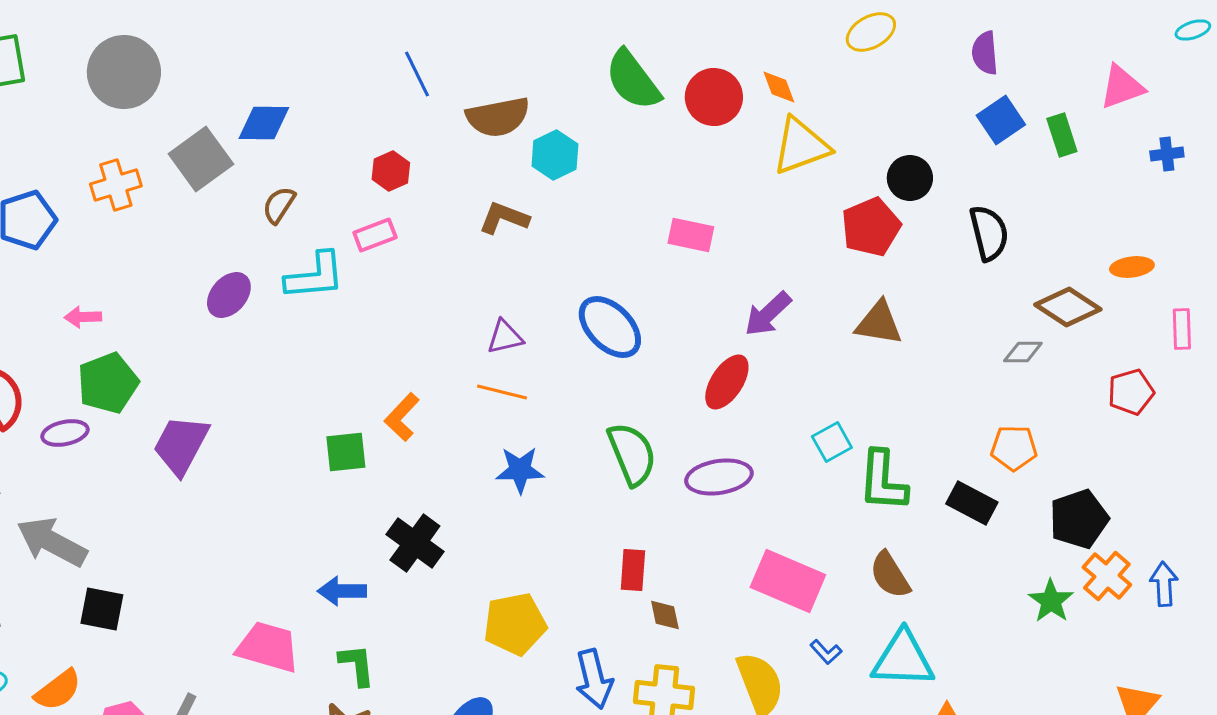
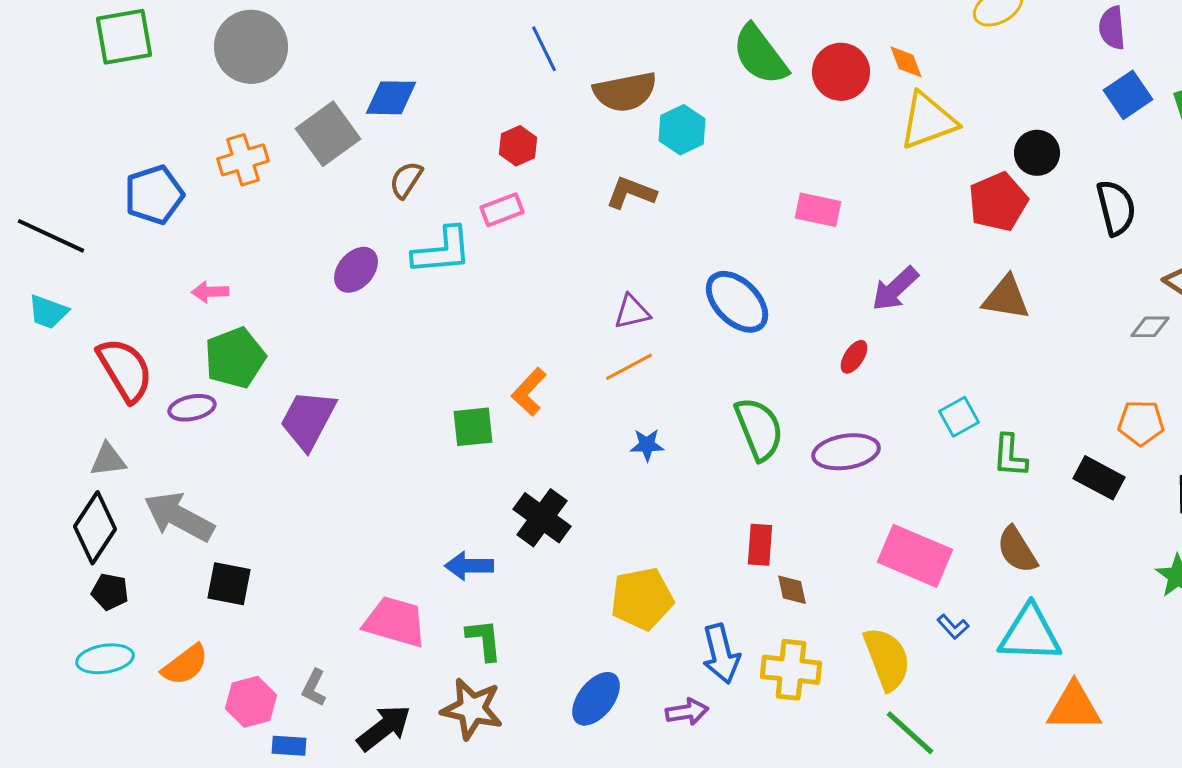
red ellipse: (727, 382) -> (854, 357), size x0.6
orange line: (502, 392) -> (629, 367), turned -42
blue star: (520, 470) -> (647, 445), size x0.7
green L-shape: (883, 481) -> (1010, 456), size x0.7

